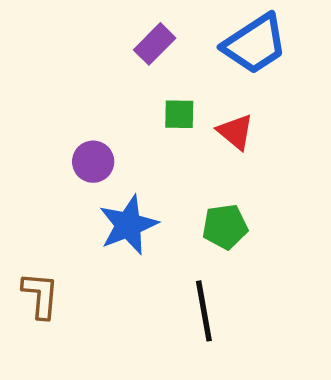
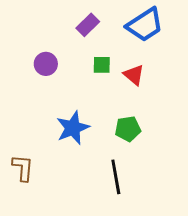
purple circle: (93, 162) -> (46, 64), moved

